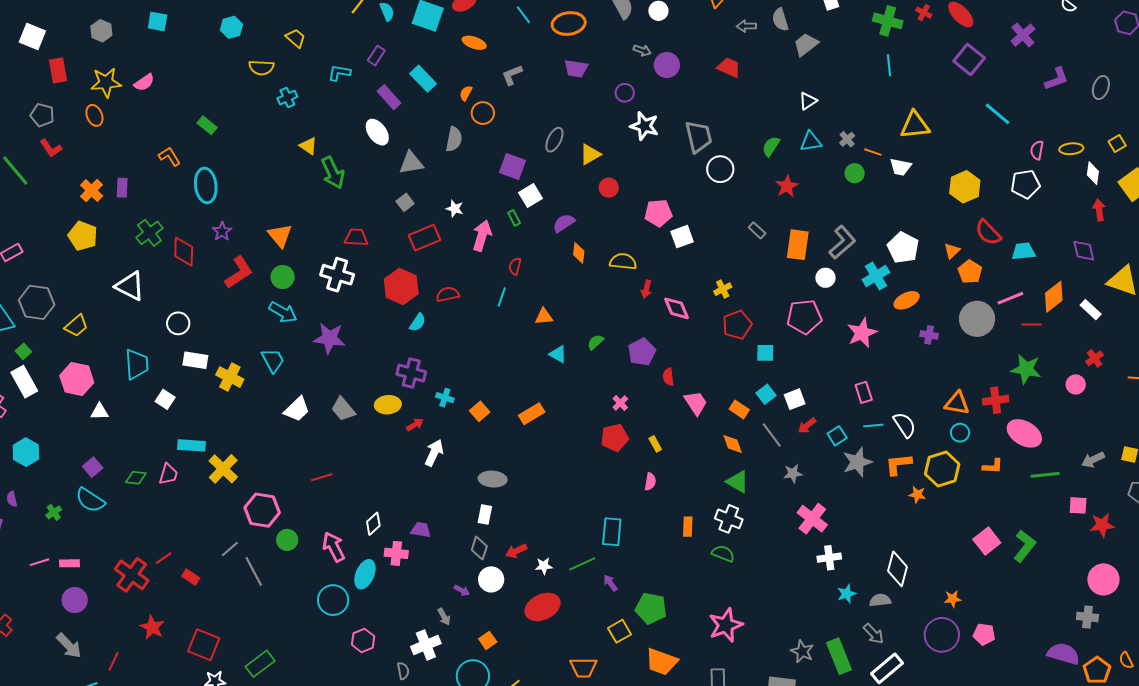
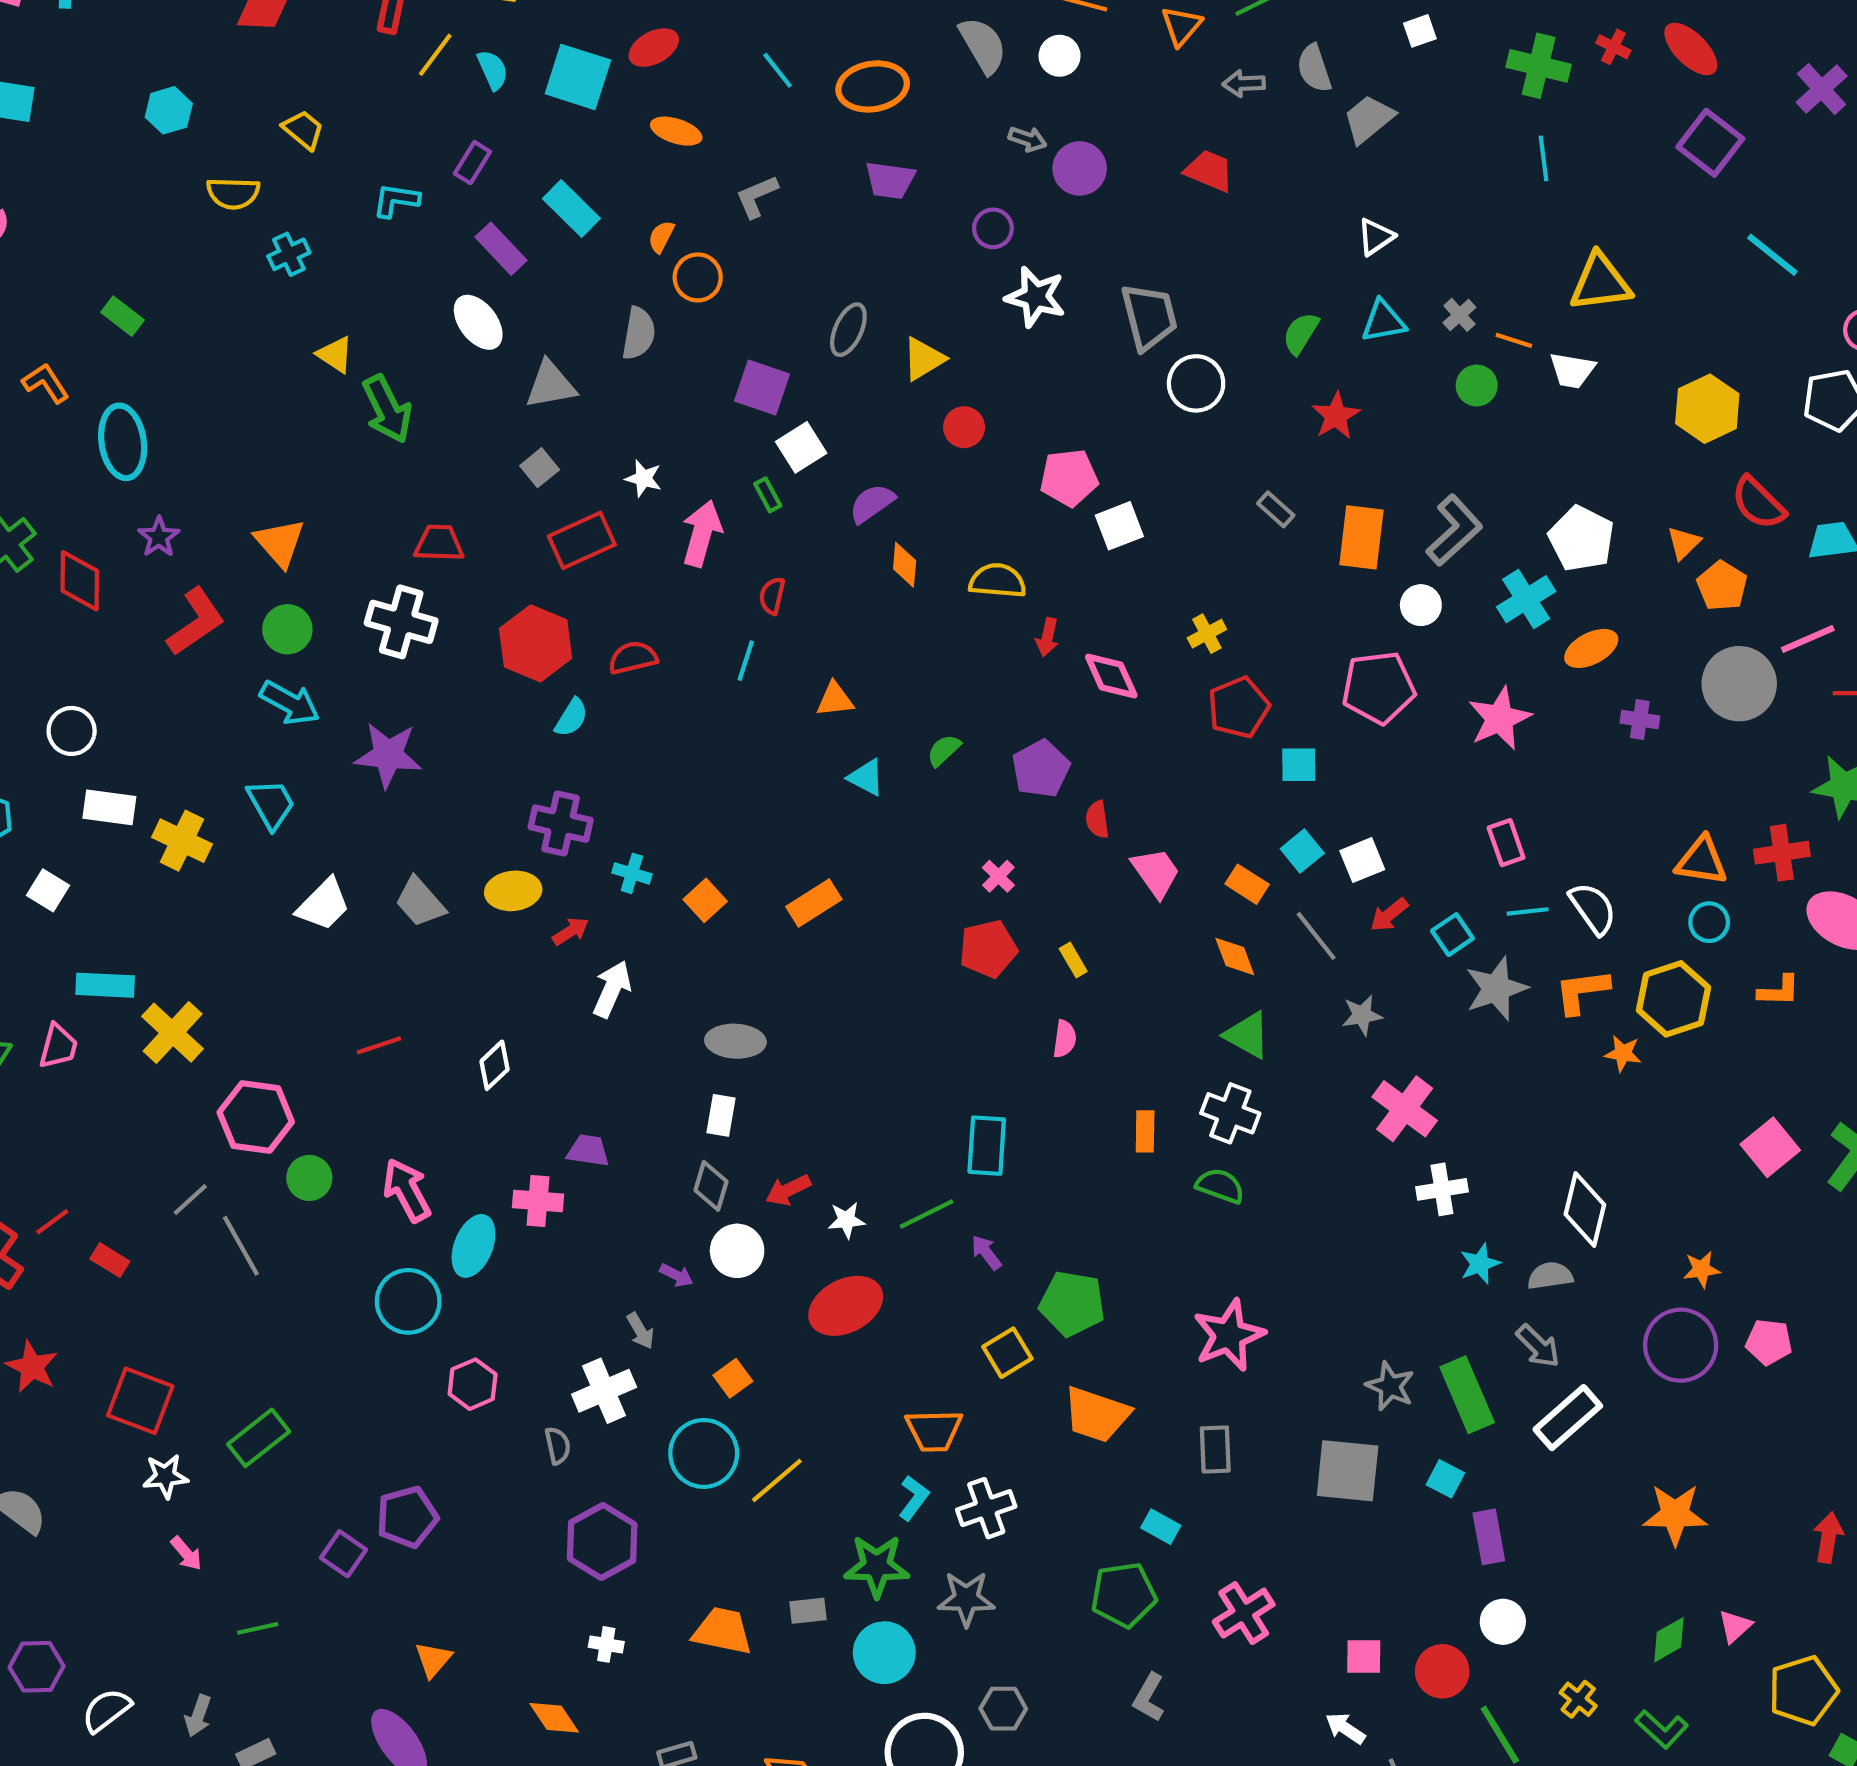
white diamond: (373, 524) -> (495, 1065), moved

